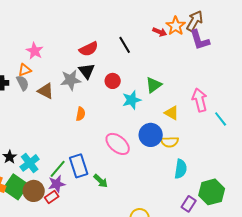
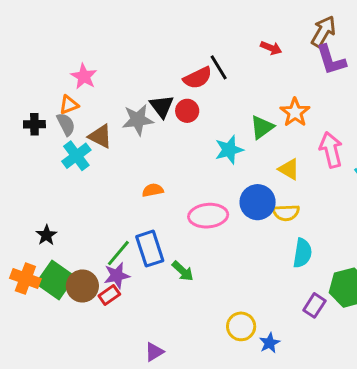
orange star: (176, 26) -> (295, 112), moved
red semicircle: (89, 49) -> (198, 78), moved
red circle: (113, 81) -> (187, 111), moved
orange semicircle: (81, 114) -> (153, 190), moved, turned -112
pink ellipse: (118, 144) -> (208, 216), turned -45
cyan cross: (30, 163) -> (76, 156), moved

